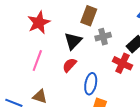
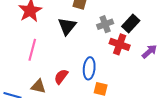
gray cross: (103, 37) -> (105, 24), moved
red semicircle: (69, 65) -> (61, 77), moved

